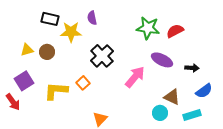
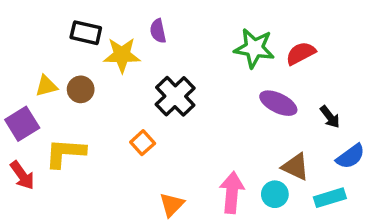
black arrow: (192, 68) -> (330, 117), turned 48
pink arrow: (135, 77) -> (232, 193), moved, turned -35
purple square: (24, 81) -> (22, 124), moved
yellow L-shape: (56, 91) -> (65, 153), moved

